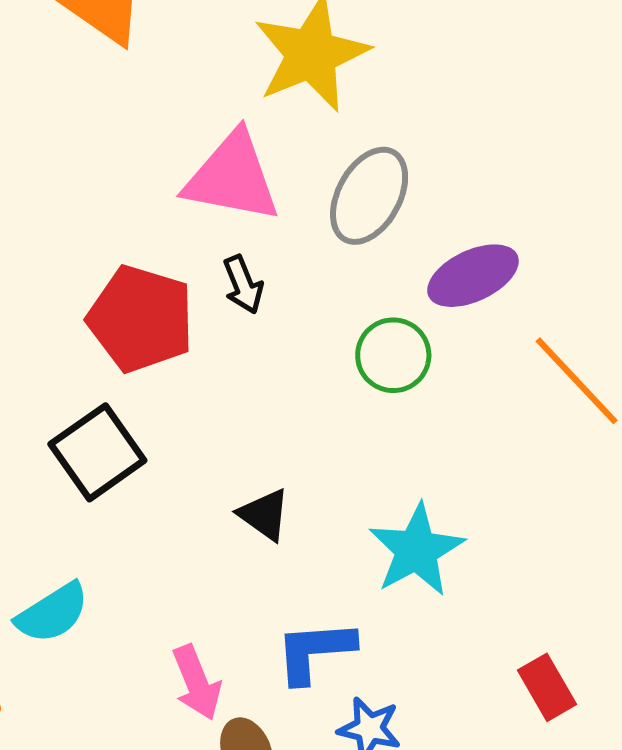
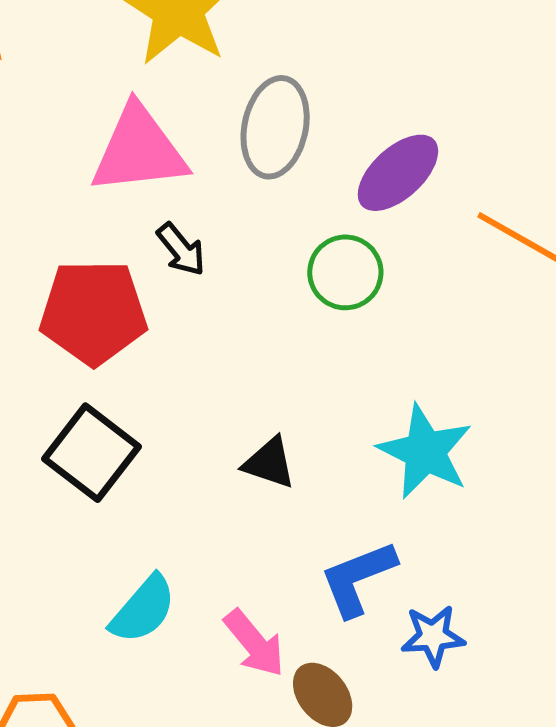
cyan semicircle: (52, 613) -> (143, 609), moved

